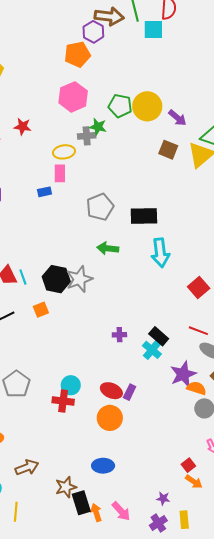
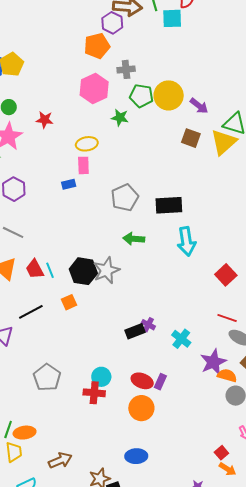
gray cross: (87, 136) -> (126, 69), moved
purple cross: (119, 335) -> (148, 325), turned 32
black rectangle: (159, 336) -> (135, 331), moved, turned -60

